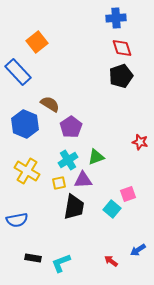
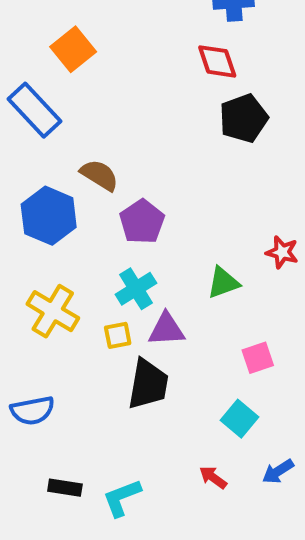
red diamond: (122, 48) -> (217, 61), moved
green triangle: (96, 157) -> (223, 283), moved
cyan square: (112, 209) -> (239, 419), moved
red arrow: (111, 261) -> (213, 477), moved

